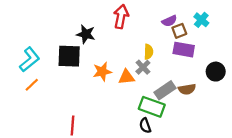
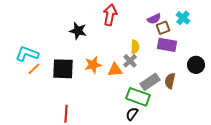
black square: (69, 56) -> (63, 69), moved
cyan L-shape: (30, 59) -> (27, 54), turned -120
orange line: (32, 85) -> (34, 69), moved
brown semicircle: (187, 89) -> (170, 81), turned 112
black semicircle: (145, 126) -> (132, 114), turned 56

